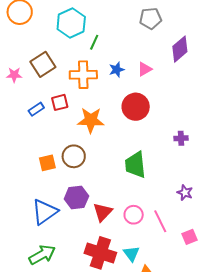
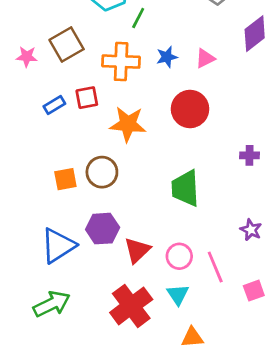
red cross: (100, 253) -> (131, 306), turned 32
cyan triangle: (131, 254) -> (178, 295), moved

